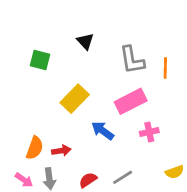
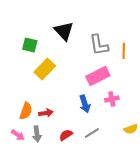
black triangle: (85, 41) -> (64, 31), size x1.5
yellow rectangle: (75, 99) -> (45, 69), moved
blue arrow: (103, 131) -> (85, 104), moved, turned -144

